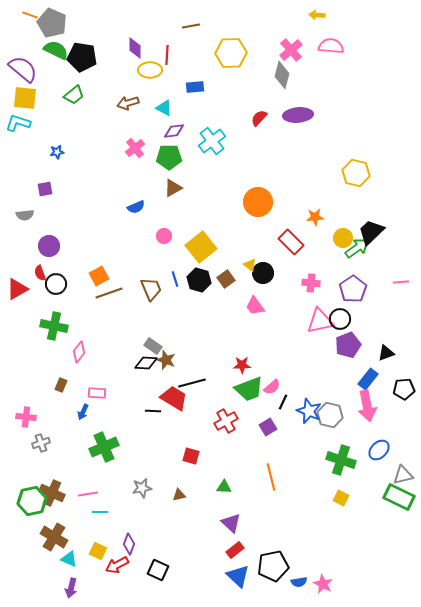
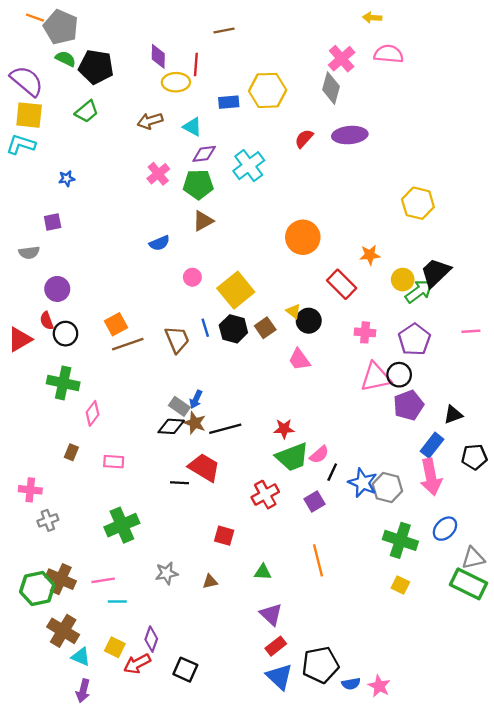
green semicircle: (56, 50) -> (65, 59), size x0.7
yellow hexagon: (231, 53) -> (268, 90), moved
black line: (192, 383) -> (225, 429), moved
blue arrow: (83, 412) -> (196, 399), moved

